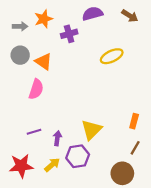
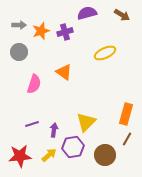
orange star: (44, 19) -> (41, 31), moved
orange triangle: (44, 62) -> (64, 72), moved
orange rectangle: (134, 121) -> (126, 114), size x1.5
brown circle: (122, 173) -> (105, 155), moved

